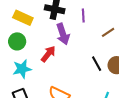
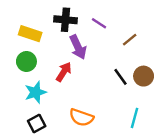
purple line: (83, 15) -> (99, 23), turned -48

